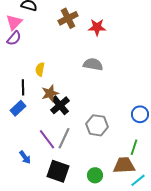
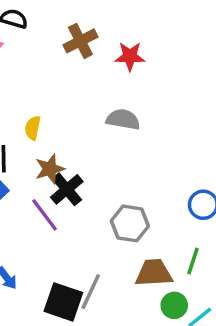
gray line: (64, 138) -> (91, 292), moved
purple line: (47, 139) -> (45, 215), moved
brown trapezoid: (124, 165) -> (154, 273), moved
green circle: (95, 175) -> (174, 305), moved

